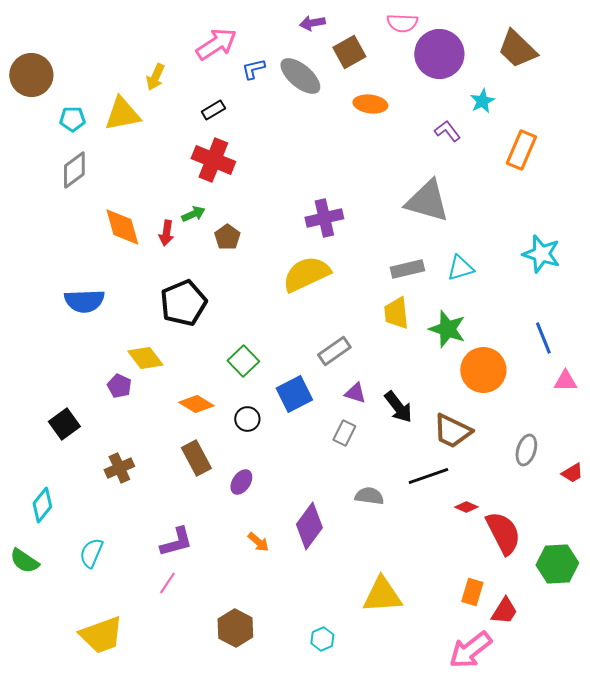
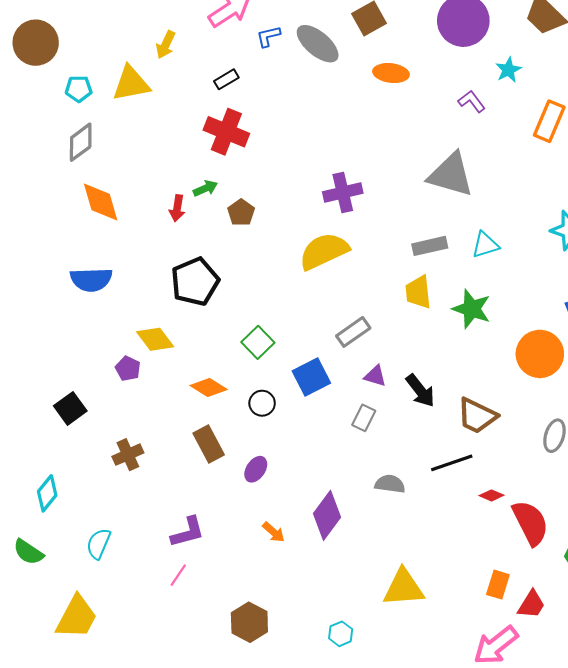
orange diamond: (122, 227) -> (101, 202), moved
orange circle: (483, 370) -> (540, 354), moved
yellow trapezoid: (101, 635) -> (77, 617), moved, turned -42

